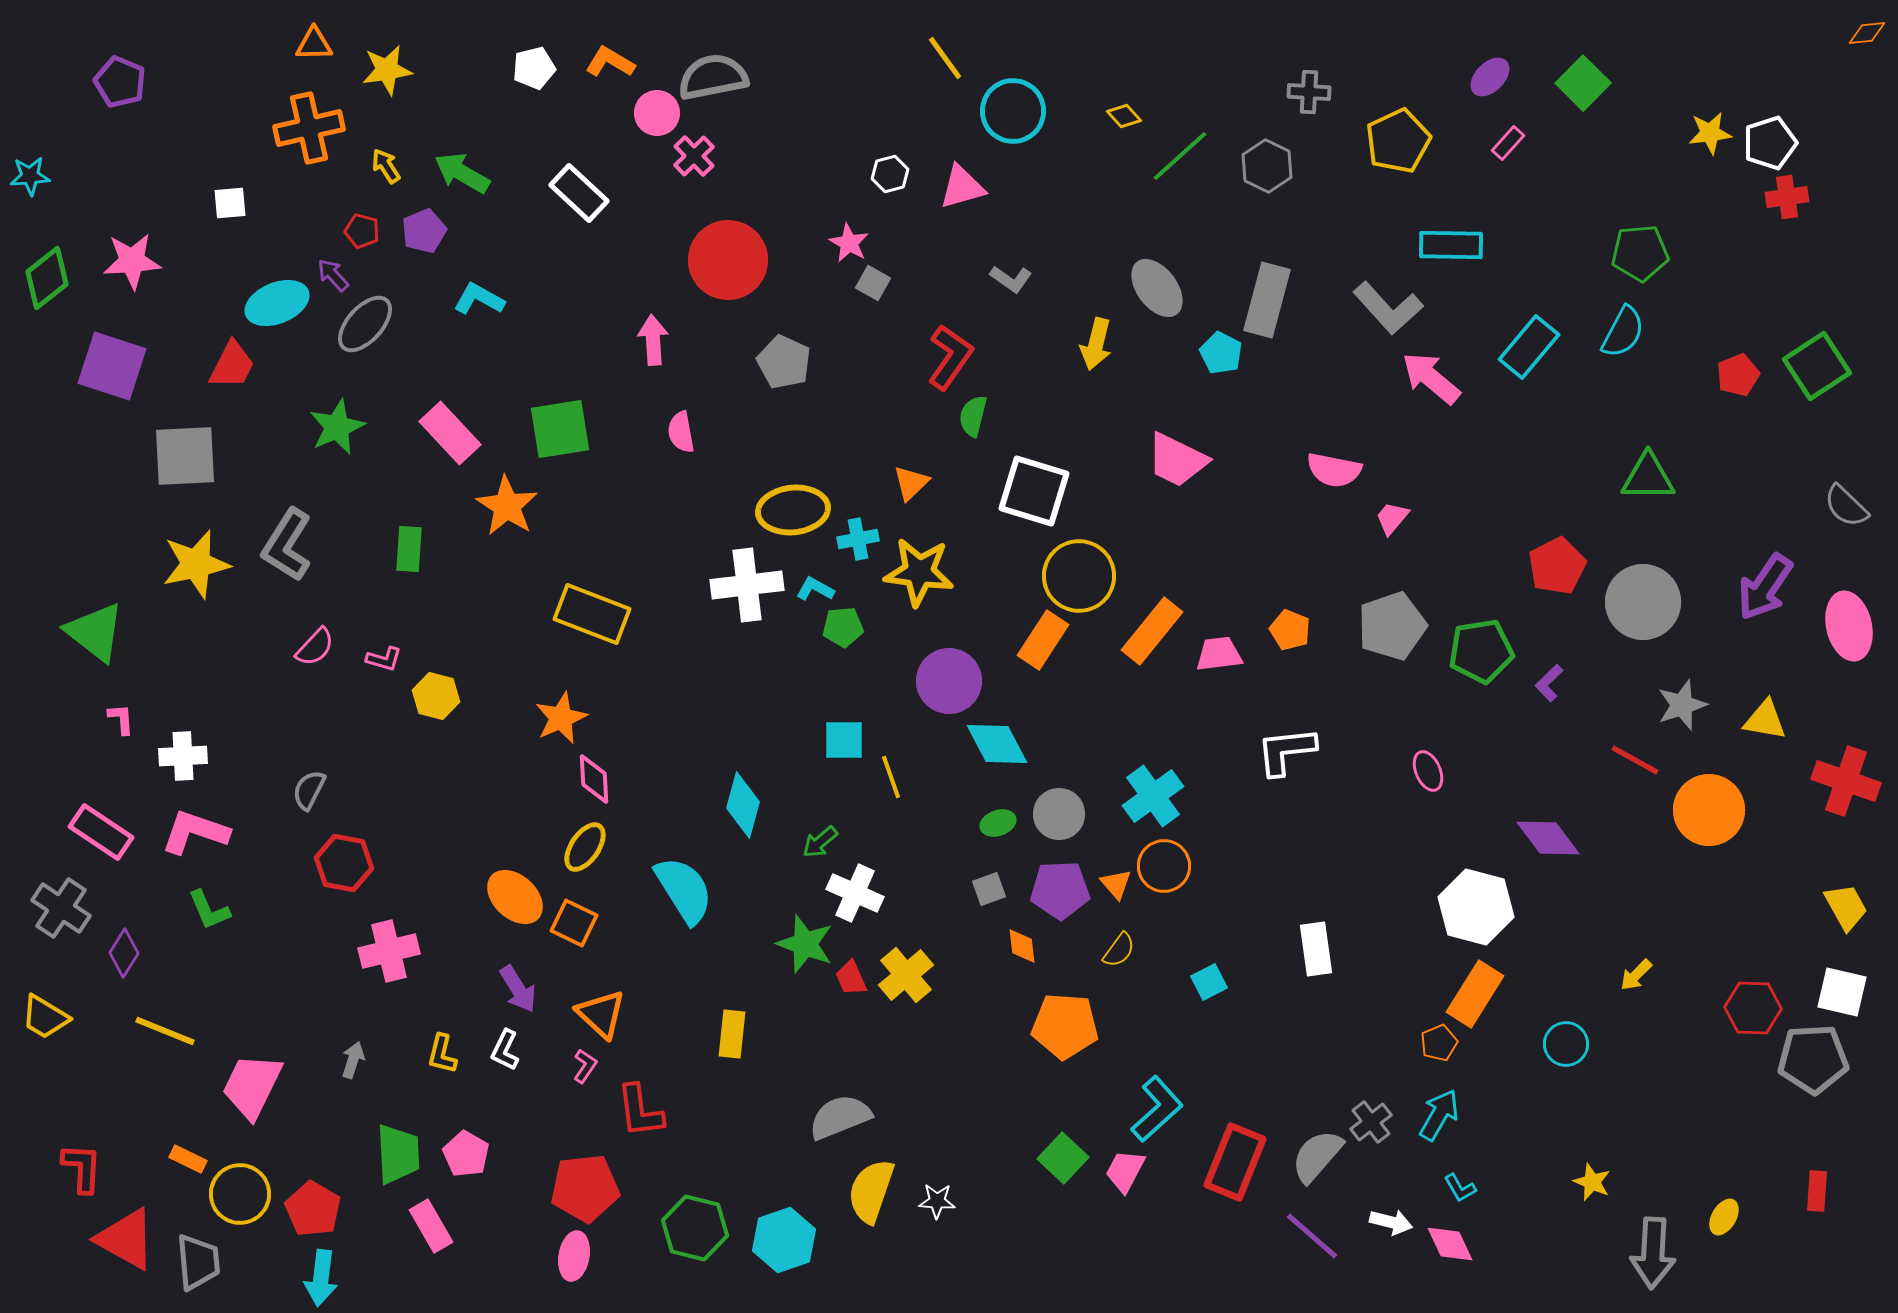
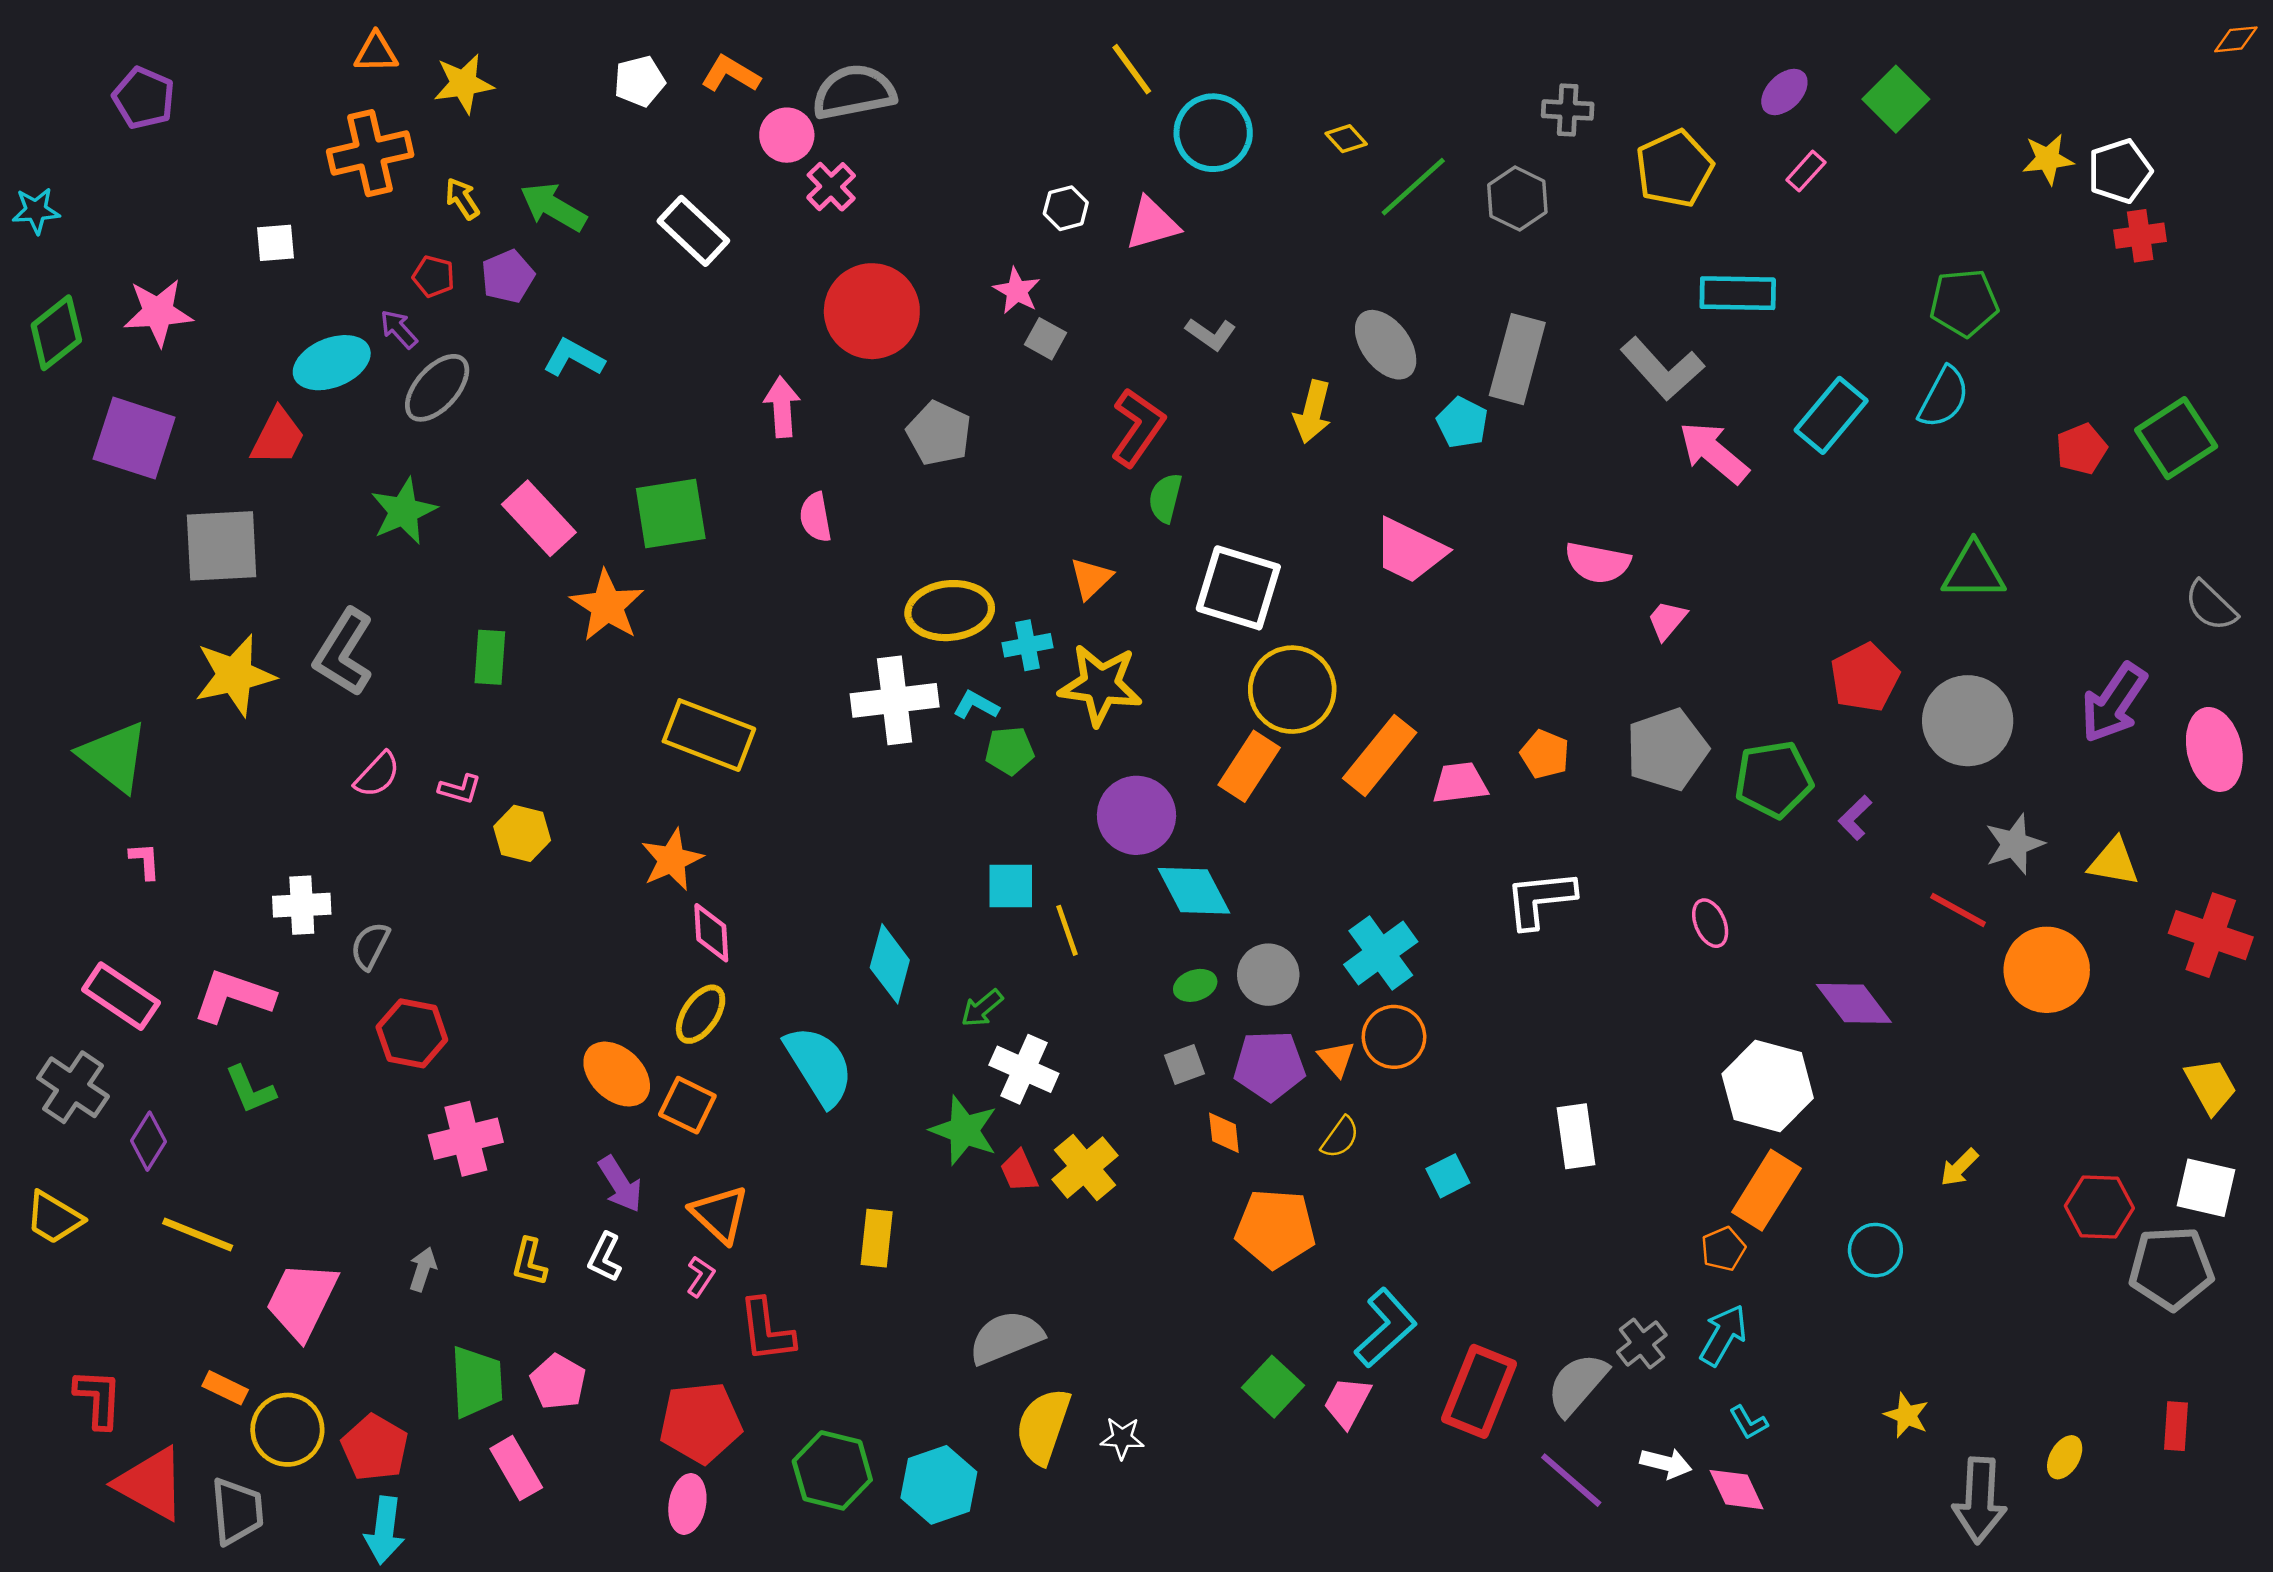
white cross: (183, 756) -> (302, 905), moved

